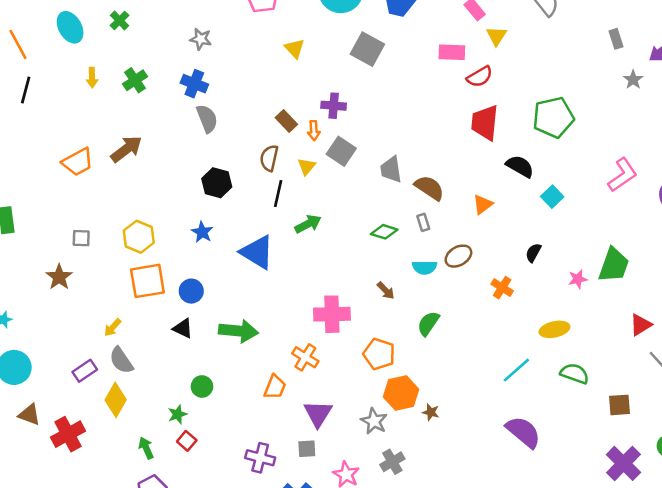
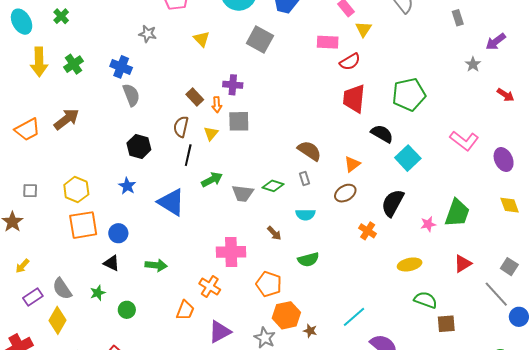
gray star: (201, 39) -> (148, 34), moved
gray rectangle: (616, 39) -> (458, 18), moved
yellow arrow: (92, 78) -> (39, 62), size x1.8
gray square: (341, 151) -> (239, 121), turned -35
gray trapezoid: (391, 170) -> (243, 193), moved, turned -75
pink L-shape: (623, 175) -> (464, 141), turned 72
cyan square: (552, 197) -> (408, 158), size x1.4
black semicircle: (533, 253) -> (393, 203), size x1.8
brown ellipse: (458, 256) -> (345, 193), moved
green semicircle: (428, 323) -> (308, 260), turned -140
red triangle: (641, 325) -> (463, 264), moved
yellow arrow: (113, 327) -> (22, 266), moved
green arrow: (238, 331) -> (156, 265), size x0.7
cyan line: (516, 370) -> (354, 317), moved
brown square: (619, 405) -> (446, 324), moved
green star: (177, 414) -> (98, 293), moved
purple triangle: (318, 414) -> (220, 332), turned 30

